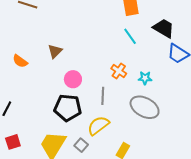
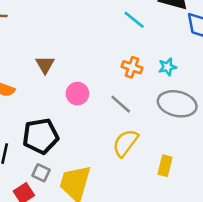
gray line: (103, 96) -> (121, 104), turned -36
black pentagon: (68, 108) -> (41, 136), moved
gray square: (81, 145) -> (41, 173), moved

